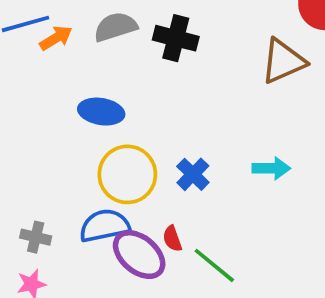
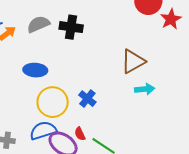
brown triangle: (283, 61) -> (133, 61), moved
cyan arrow: (271, 168) -> (145, 89), moved

